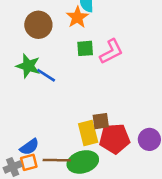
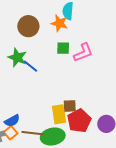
orange star: (77, 17) -> (59, 23), turned -30
red pentagon: (115, 139) -> (79, 121), turned -30
orange square: (29, 162) -> (11, 133), turned -32

